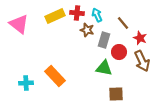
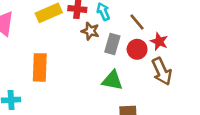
red circle: (119, 52) -> (137, 49), moved
orange rectangle: (55, 76) -> (40, 67), moved, turned 45

